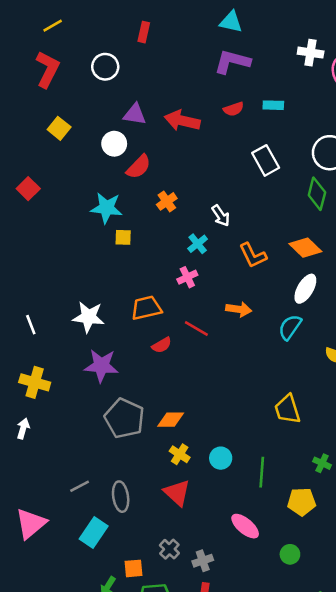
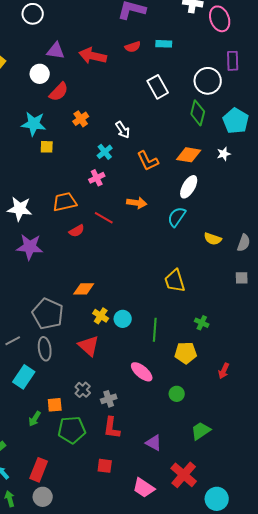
orange diamond: (305, 248) -> (189, 155), turned -35
gray pentagon: (124, 418) -> (48, 314), moved
yellow cross: (180, 454) -> (101, 316), moved

